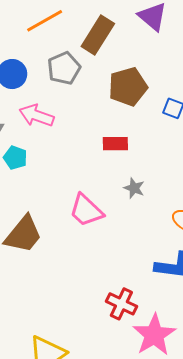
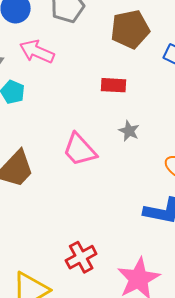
red cross: (121, 304) -> (81, 257), moved, turned 32

